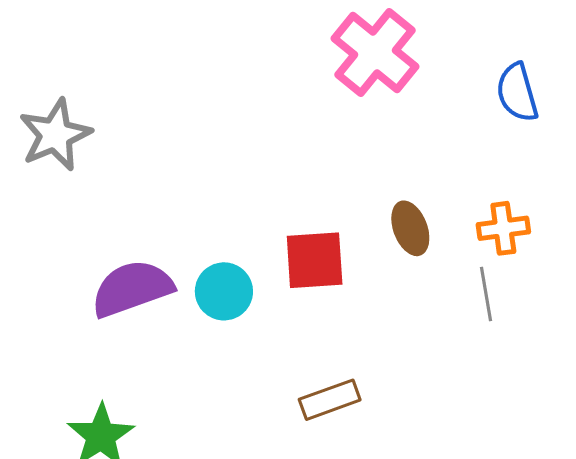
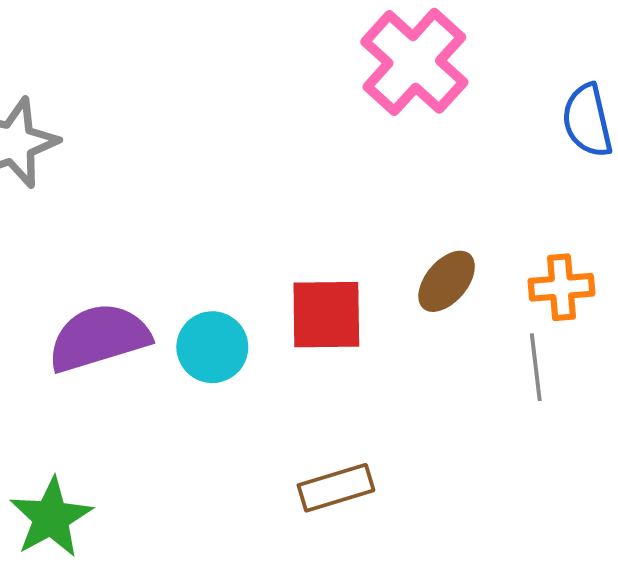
brown ellipse: (410, 228) -> (447, 281), turned 58

